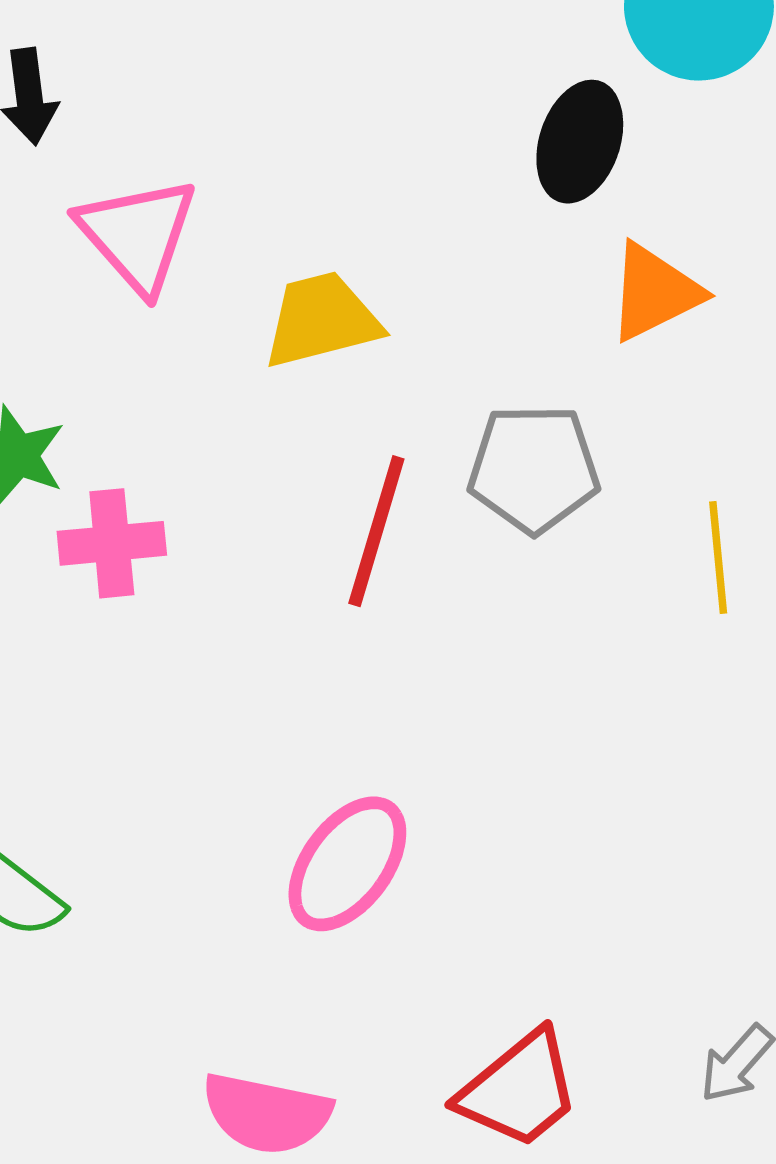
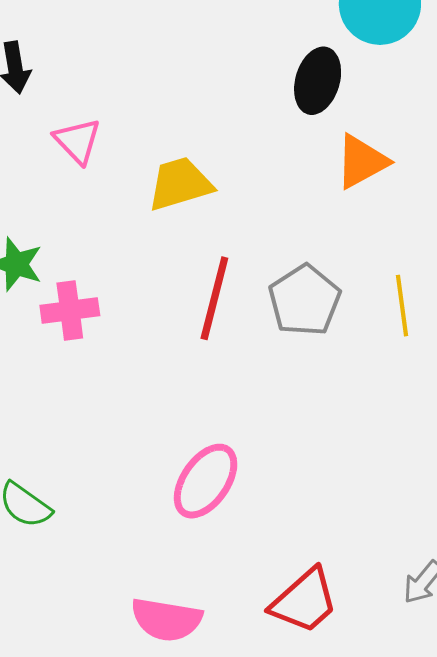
pink triangle: (138, 235) -> (77, 141), size x0.7
gray pentagon: (534, 469) -> (305, 300), moved, turned -30

